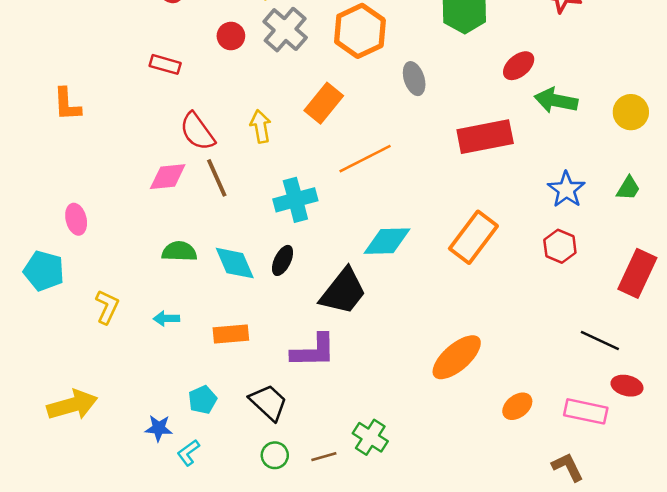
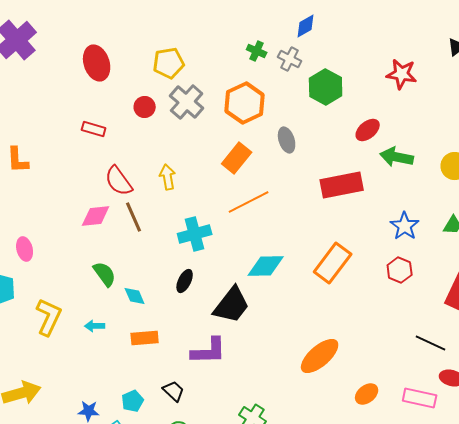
orange rectangle: (324, 103) -> (237, 158), moved
green semicircle: (179, 251) -> (105, 274), turned 52
cyan diamond: (235, 263) -> (135, 296), moved, size x0.7
yellow L-shape: (107, 307) -> (49, 317), size x1.4
cyan pentagon: (203, 400) -> (133, 401), moved
black trapezoid: (268, 402) -> (174, 391), size x0.7

